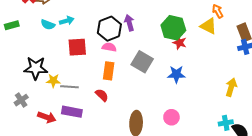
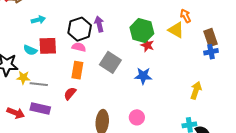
cyan semicircle: (48, 25) -> (30, 50), moved
red semicircle: (102, 95) -> (70, 93), turned -96

